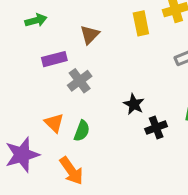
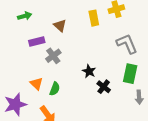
brown triangle: (90, 35) -> (60, 26), turned -32
black cross: (156, 128) -> (104, 87), turned -32

